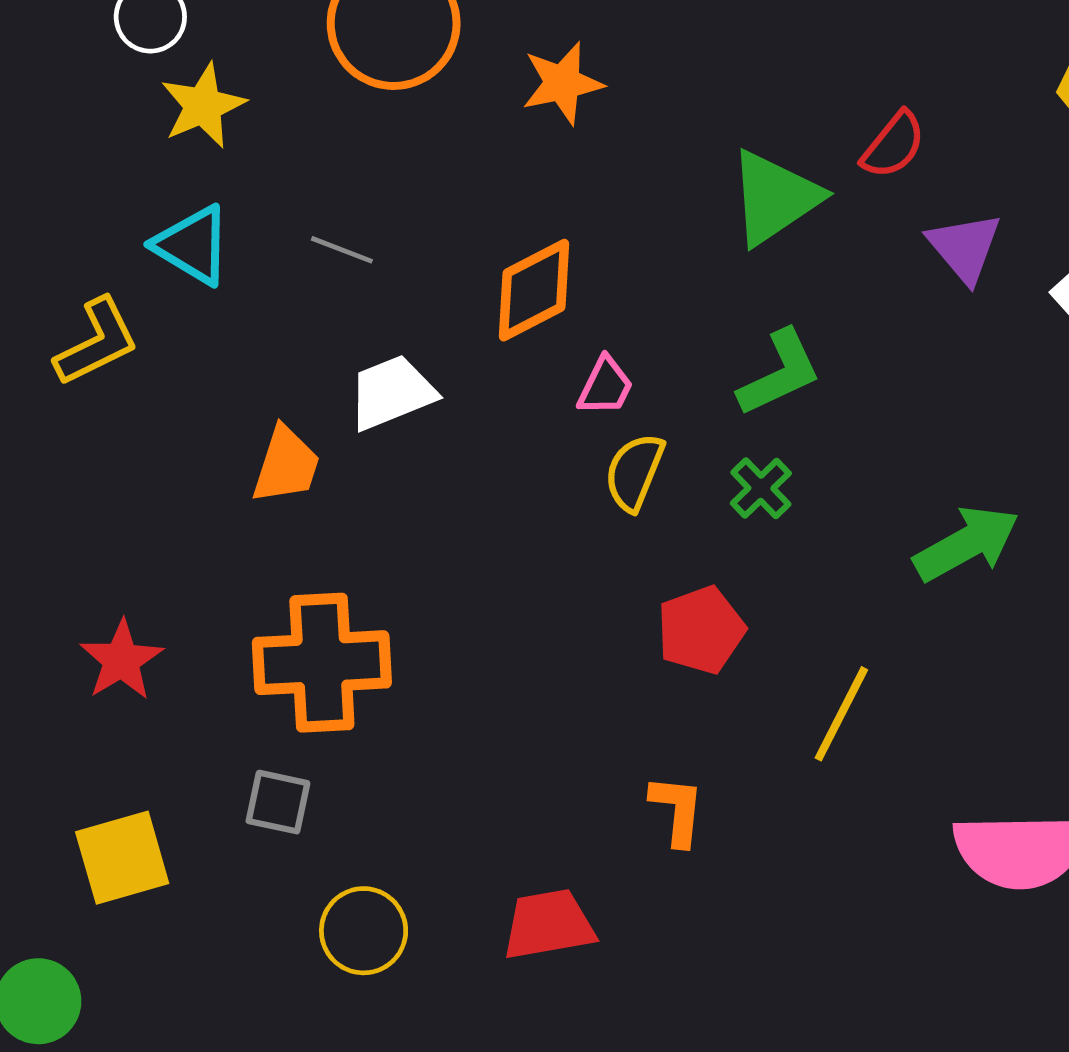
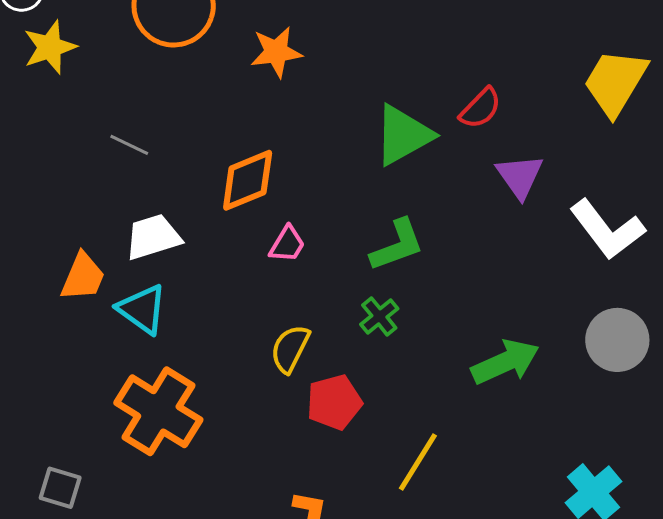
cyan triangle: (193, 245) -> (142, 309), moved
yellow semicircle: (634, 472) -> (290, 349), moved
orange cross: (322, 663) -> (158, 411), moved, turned 30

